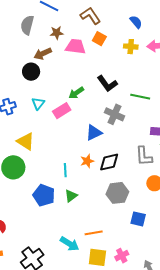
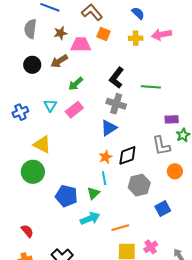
brown arrow: (43, 54) -> (59, 61), moved
black circle: (31, 72) -> (32, 65), moved
black L-shape: (107, 84) -> (117, 78), turned 80
green arrow: (76, 93) -> (76, 84), moved
gray cross: (115, 114) -> (116, 104), moved
cyan line: (65, 170) -> (104, 178), moved
blue square: (138, 219) -> (163, 209), turned -35
cyan arrow: (70, 244) -> (90, 218), moved, turned -48

